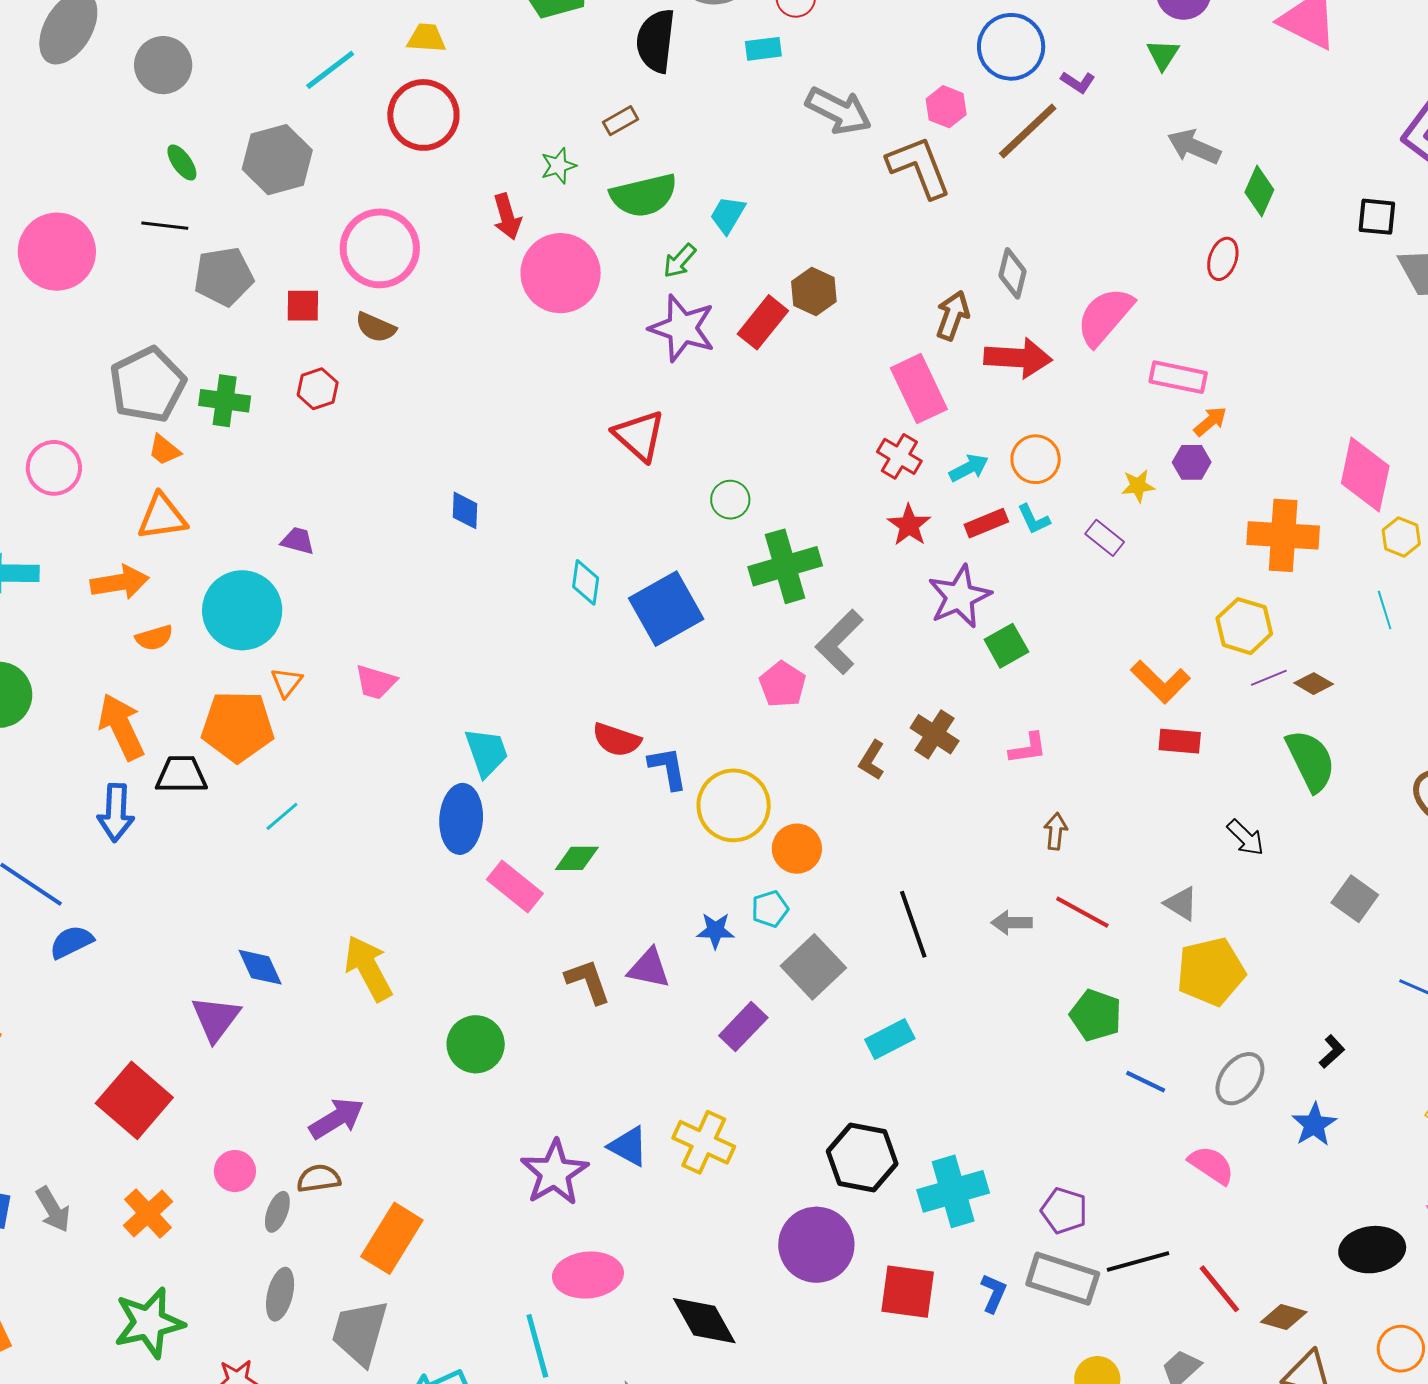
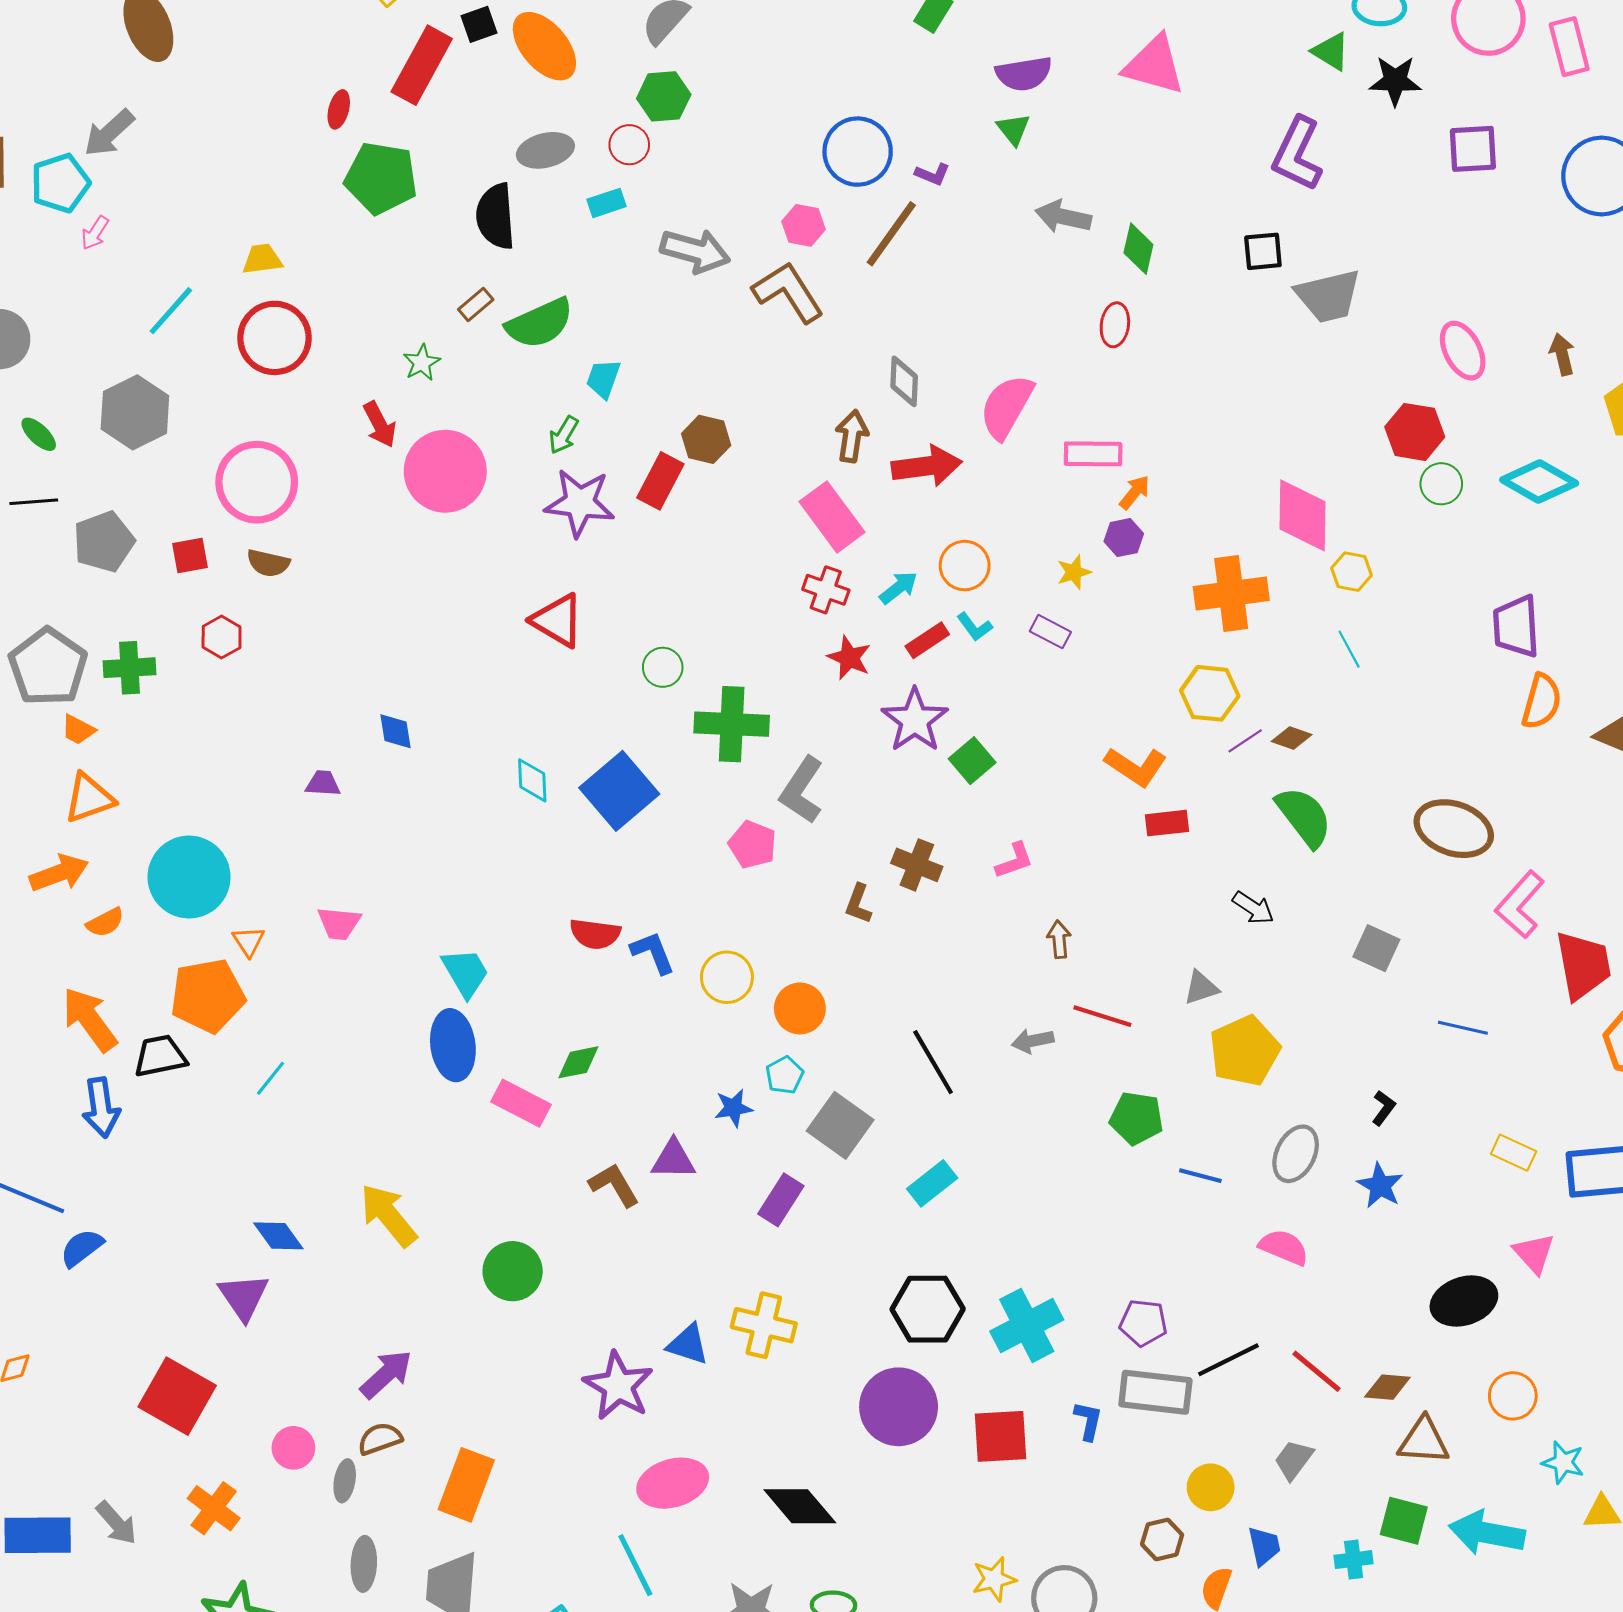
green semicircle: (644, 195) -> (540, 323), moved
purple trapezoid: (298, 541) -> (323, 783), moved
green cross: (785, 566) -> (732, 724), turned 30
yellow circle: (734, 805) -> (727, 977), size x0.7
gray triangle: (1181, 904) -> (1201, 988), turned -39

